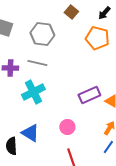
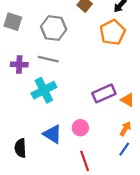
orange pentagon: (97, 38) -> (113, 32), turned 30
blue triangle: (30, 133) -> (53, 134), moved

